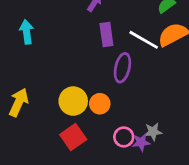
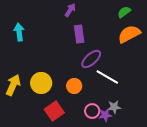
white line: (144, 40) -> (107, 77), moved
purple ellipse: (122, 68) -> (91, 59), turned 35
yellow circle: (73, 101) -> (41, 83), moved

